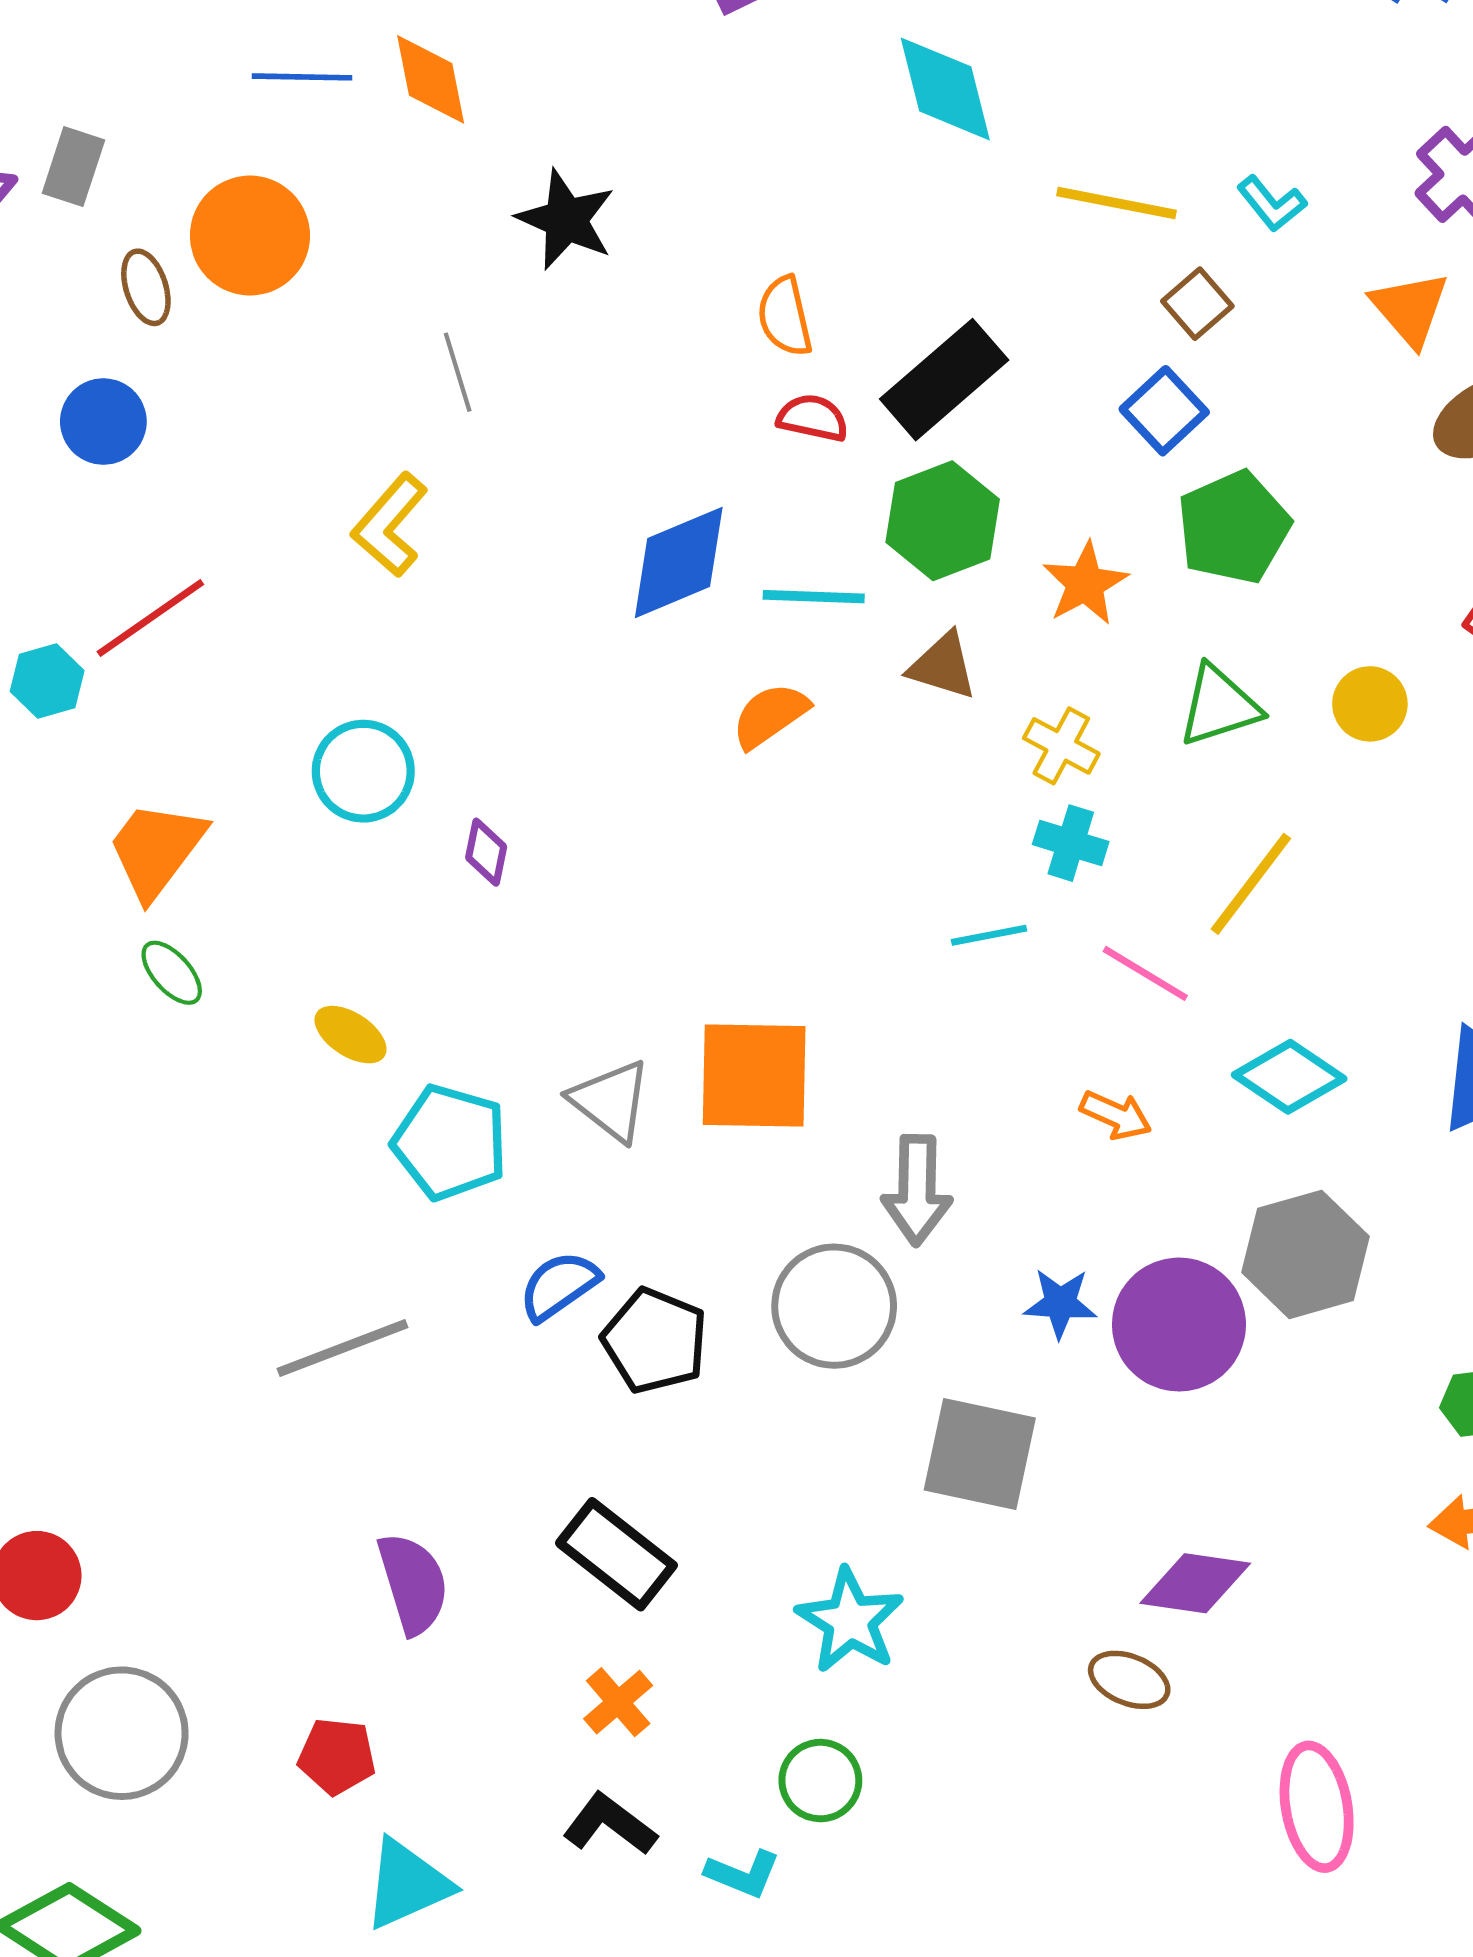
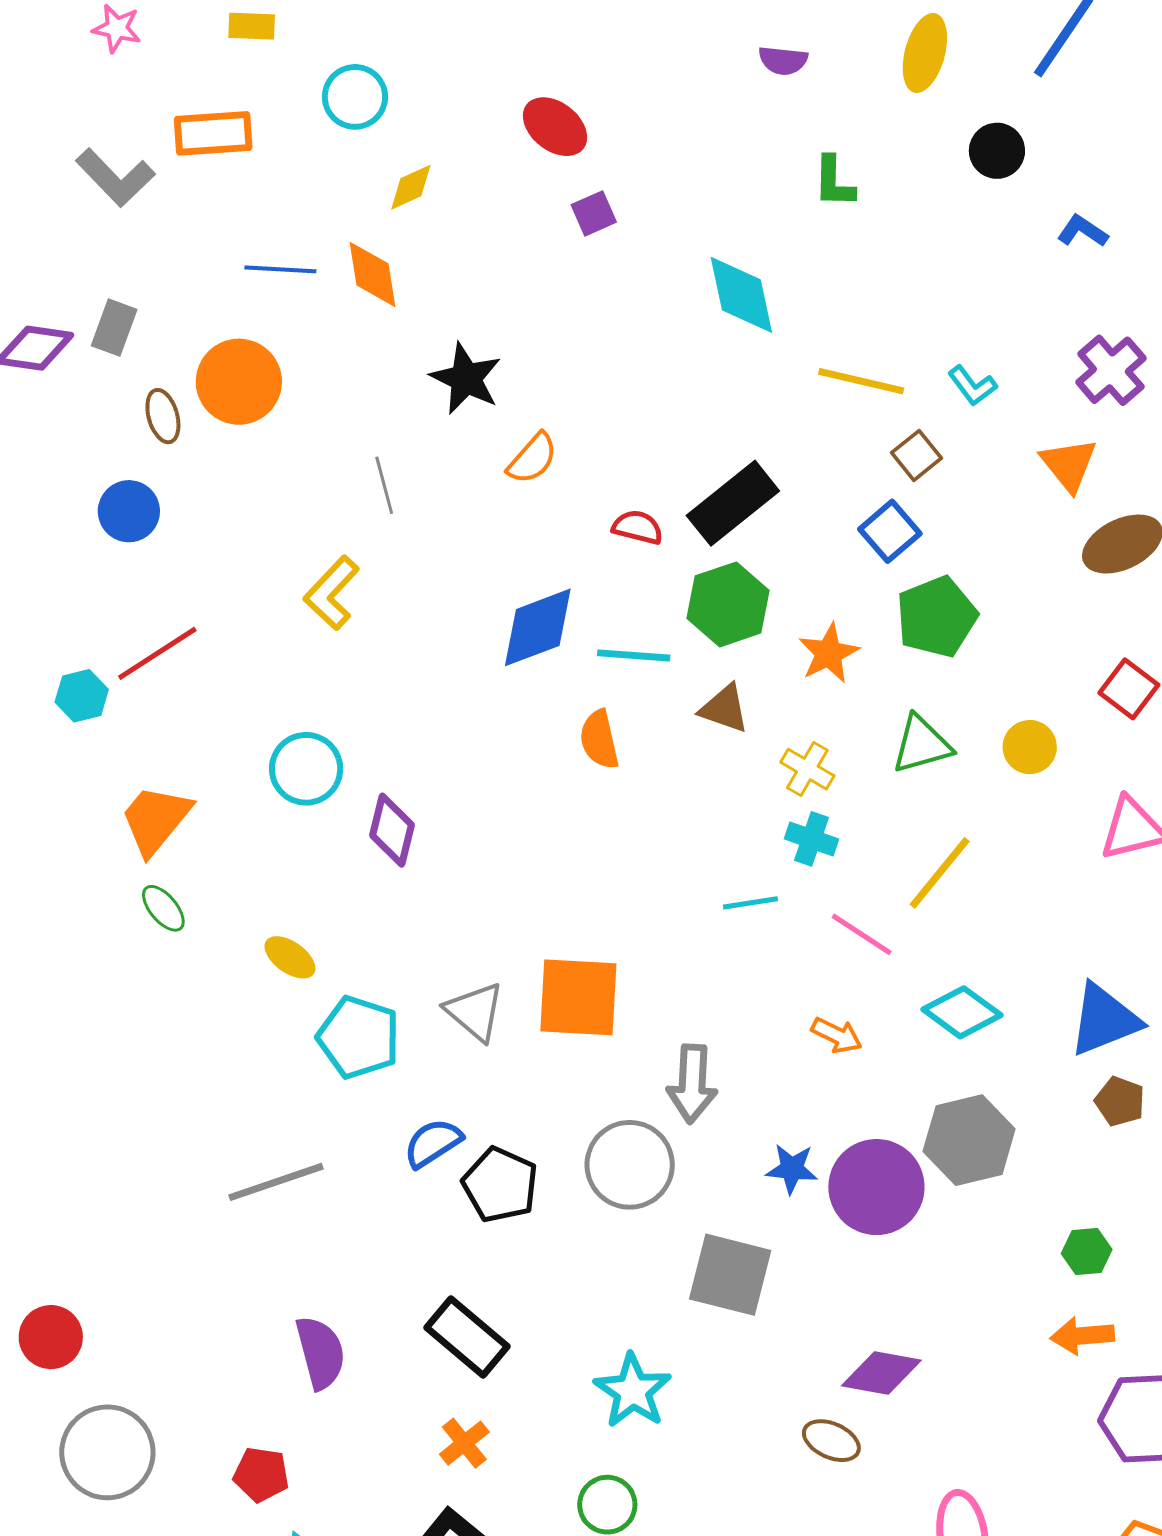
orange semicircle: (785, 316) -> (532, 459), moved, turned -128
orange semicircle: (770, 715) -> (599, 740), turned -70
purple diamond: (486, 852) -> (392, 830), size x1.5

